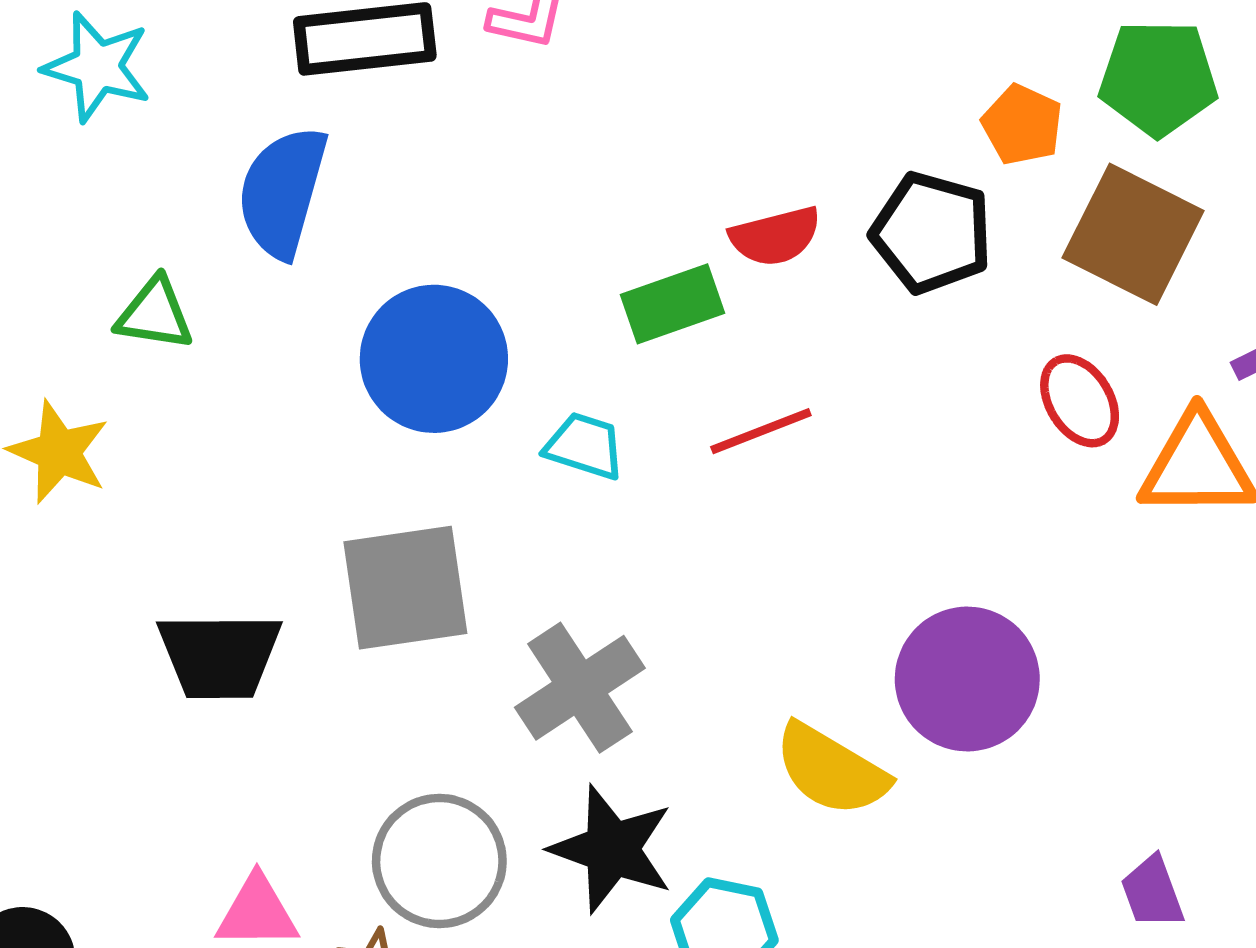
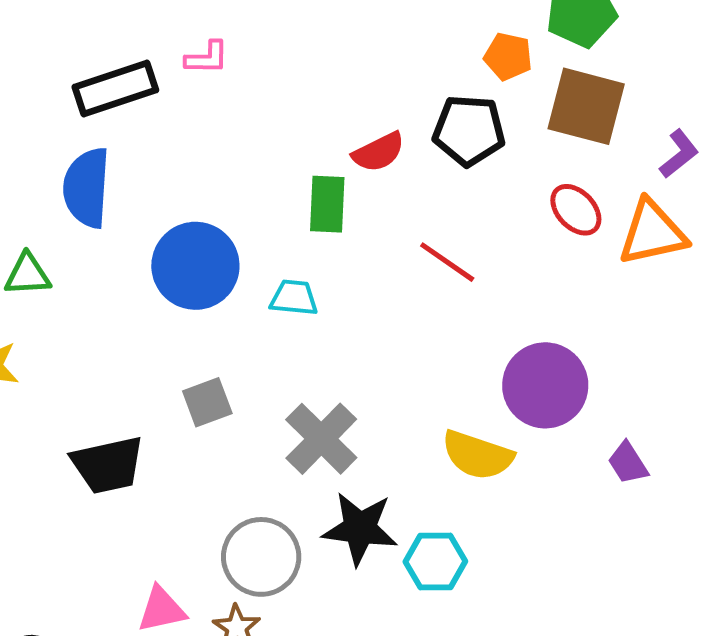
green rectangle: (673, 304) -> (327, 204), turned -56
red line: (761, 431) -> (447, 262), moved, turned 68
gray square: (405, 588) -> (207, 402), size x0.6
purple trapezoid: (1152, 892) -> (628, 463), moved

